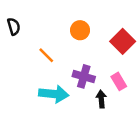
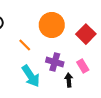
orange circle: (80, 30) -> (52, 25), size x1.6
cyan arrow: (54, 94) -> (31, 76), turned 50

